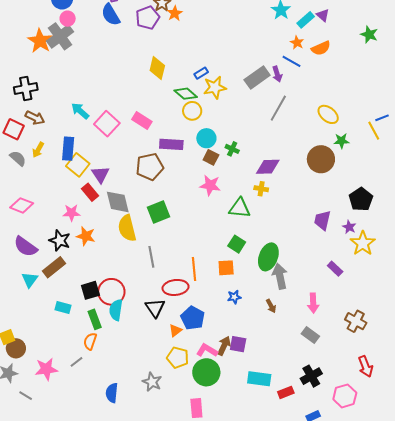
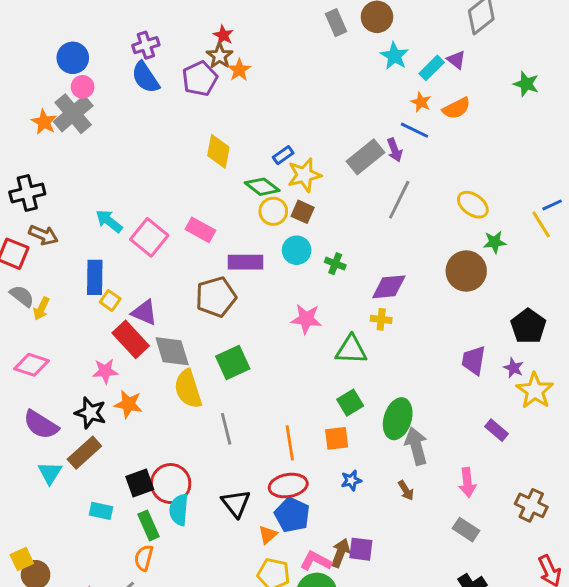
orange star: (40, 41) -> (44, 122), size x0.7
yellow arrow: (38, 150) -> (41, 309), moved
brown square: (211, 157) -> (303, 212), moved
yellow square: (78, 165) -> (110, 300), size x0.6
purple triangle: (100, 174) -> (144, 313), turned -30
red rectangle: (90, 192) -> (131, 339), size x1.4
green square: (237, 244) -> (350, 403), turned 30
red ellipse: (176, 287) -> (288, 486), moved

